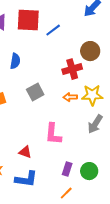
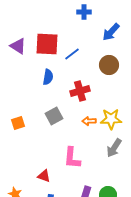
brown circle: (90, 51) -> (109, 65), moved
blue semicircle: (15, 61) -> (48, 77), moved
red cross: (72, 69) -> (80, 91), moved

